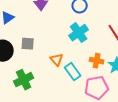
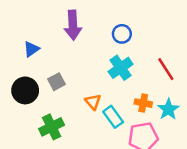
gray square: (28, 44) -> (57, 82), turned -32

